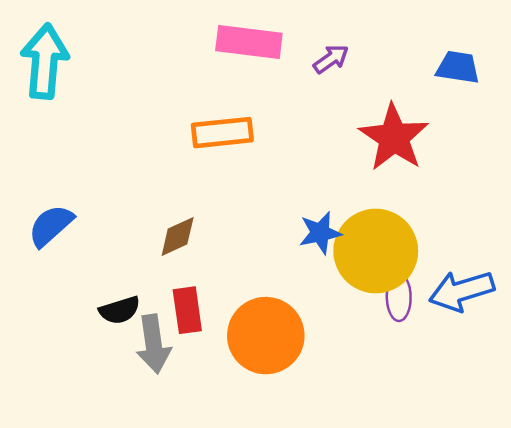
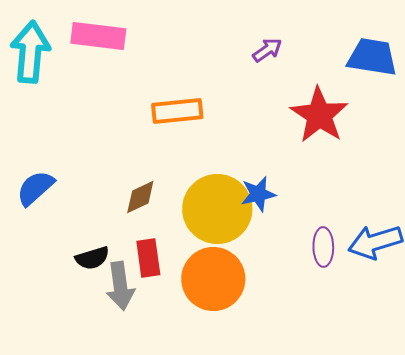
pink rectangle: (249, 42) -> (98, 36), moved
blue trapezoid: (458, 67) -> (372, 57), size x1.4
yellow circle: (376, 251) -> (217, 209), moved

